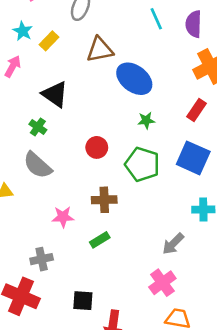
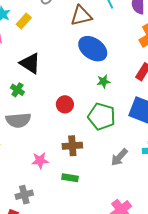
brown triangle: (100, 50) -> (81, 16), moved
gray semicircle: (38, 165) -> (18, 120), turned -45
green rectangle: (100, 240) -> (70, 178), turned 42
gray arrow: (173, 244) -> (119, 157), moved

